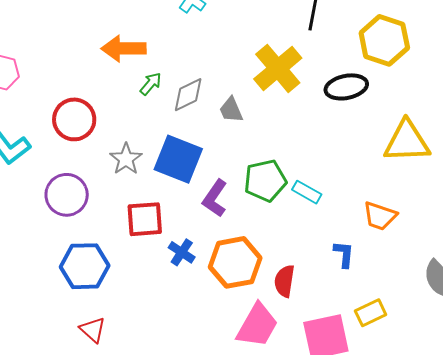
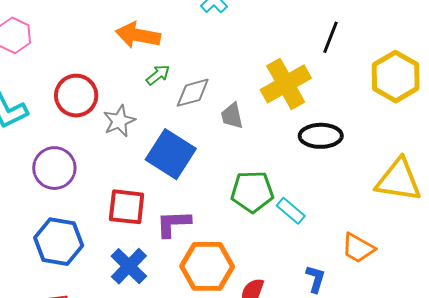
black ellipse: (346, 87) -> (321, 136), moved
gray star: (126, 159) -> (119, 121), moved
purple L-shape: (215, 198) -> (173, 224), moved, turned 42
blue cross: (182, 252) -> (129, 266), moved, size x1.4

